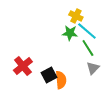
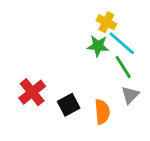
orange semicircle: (61, 80) -> (102, 112), moved

